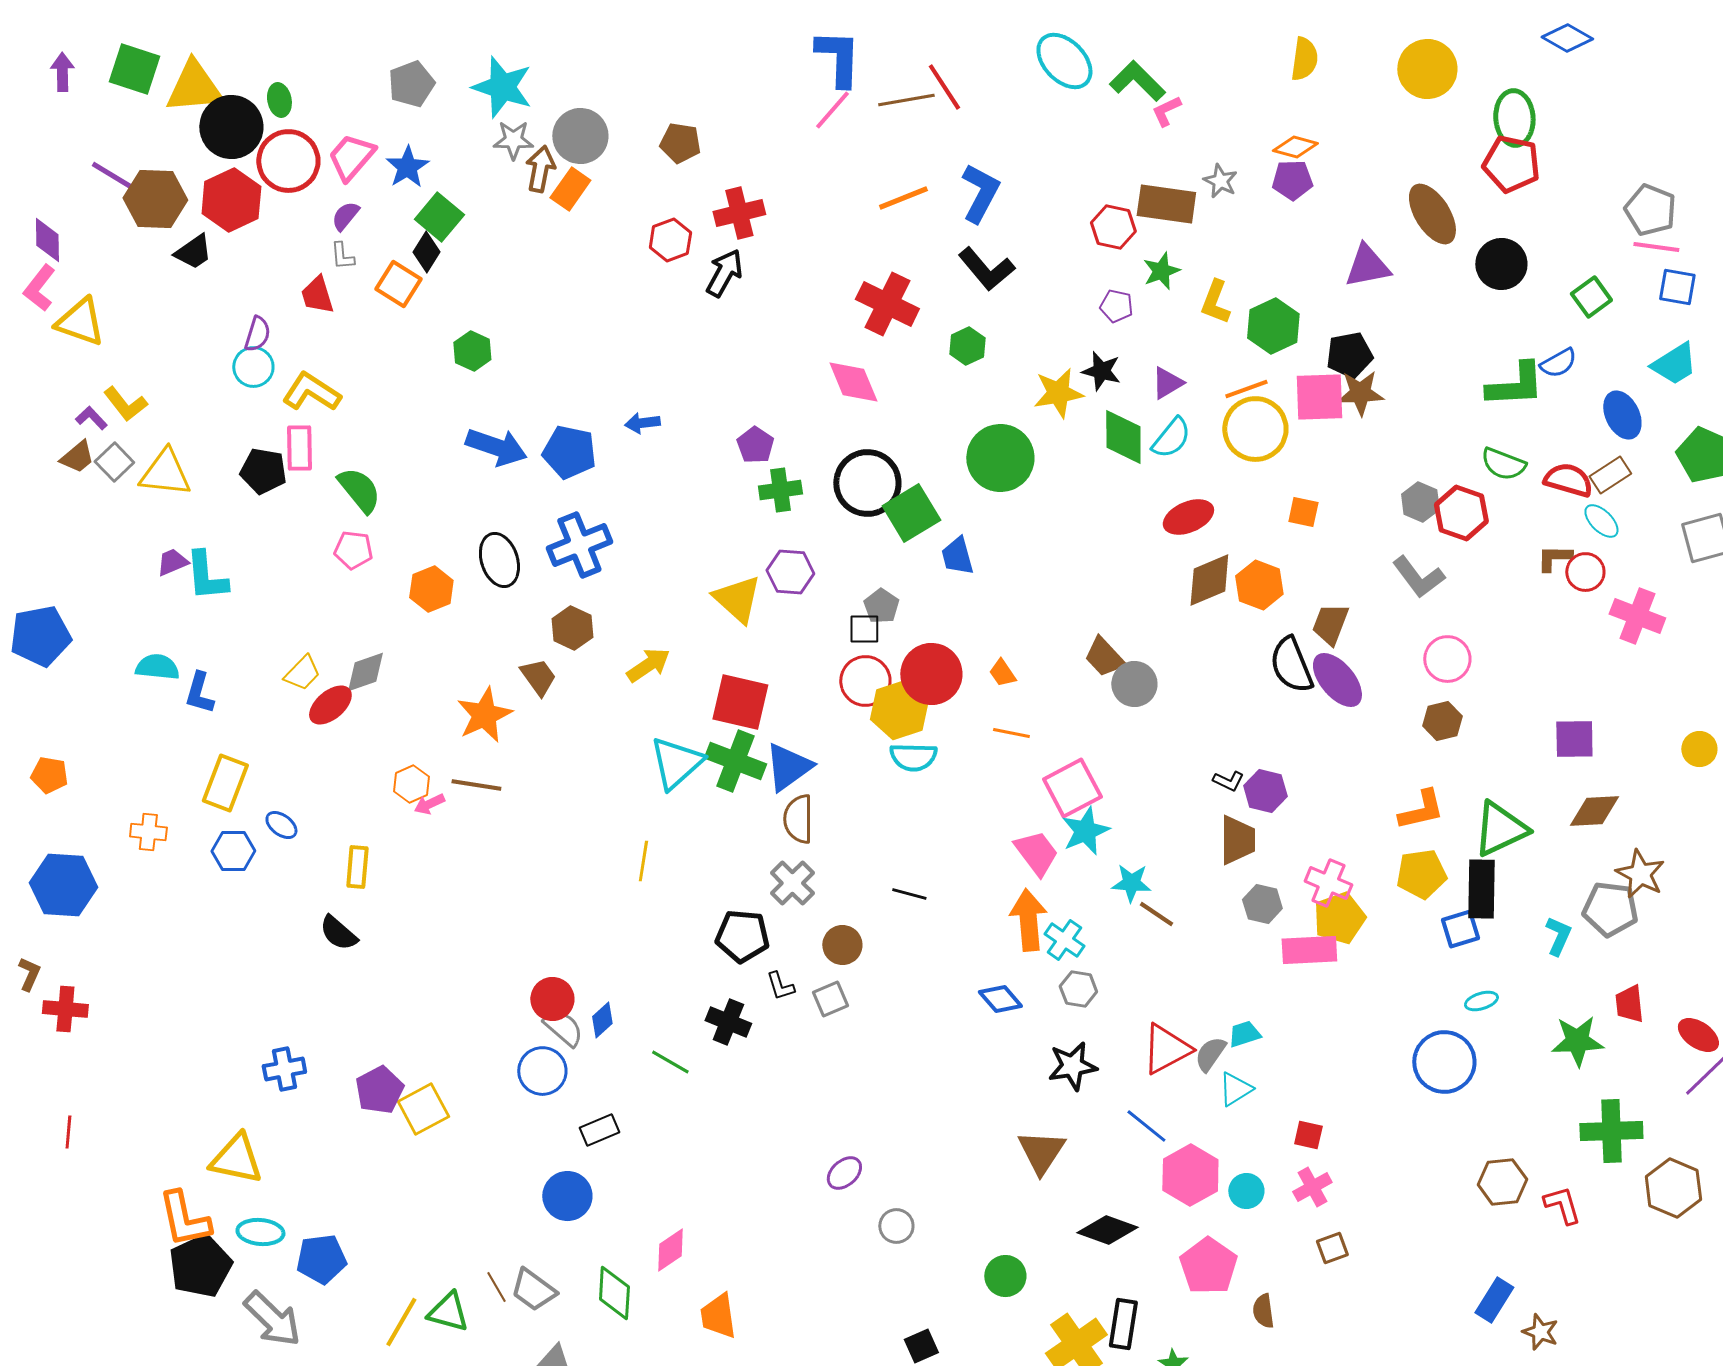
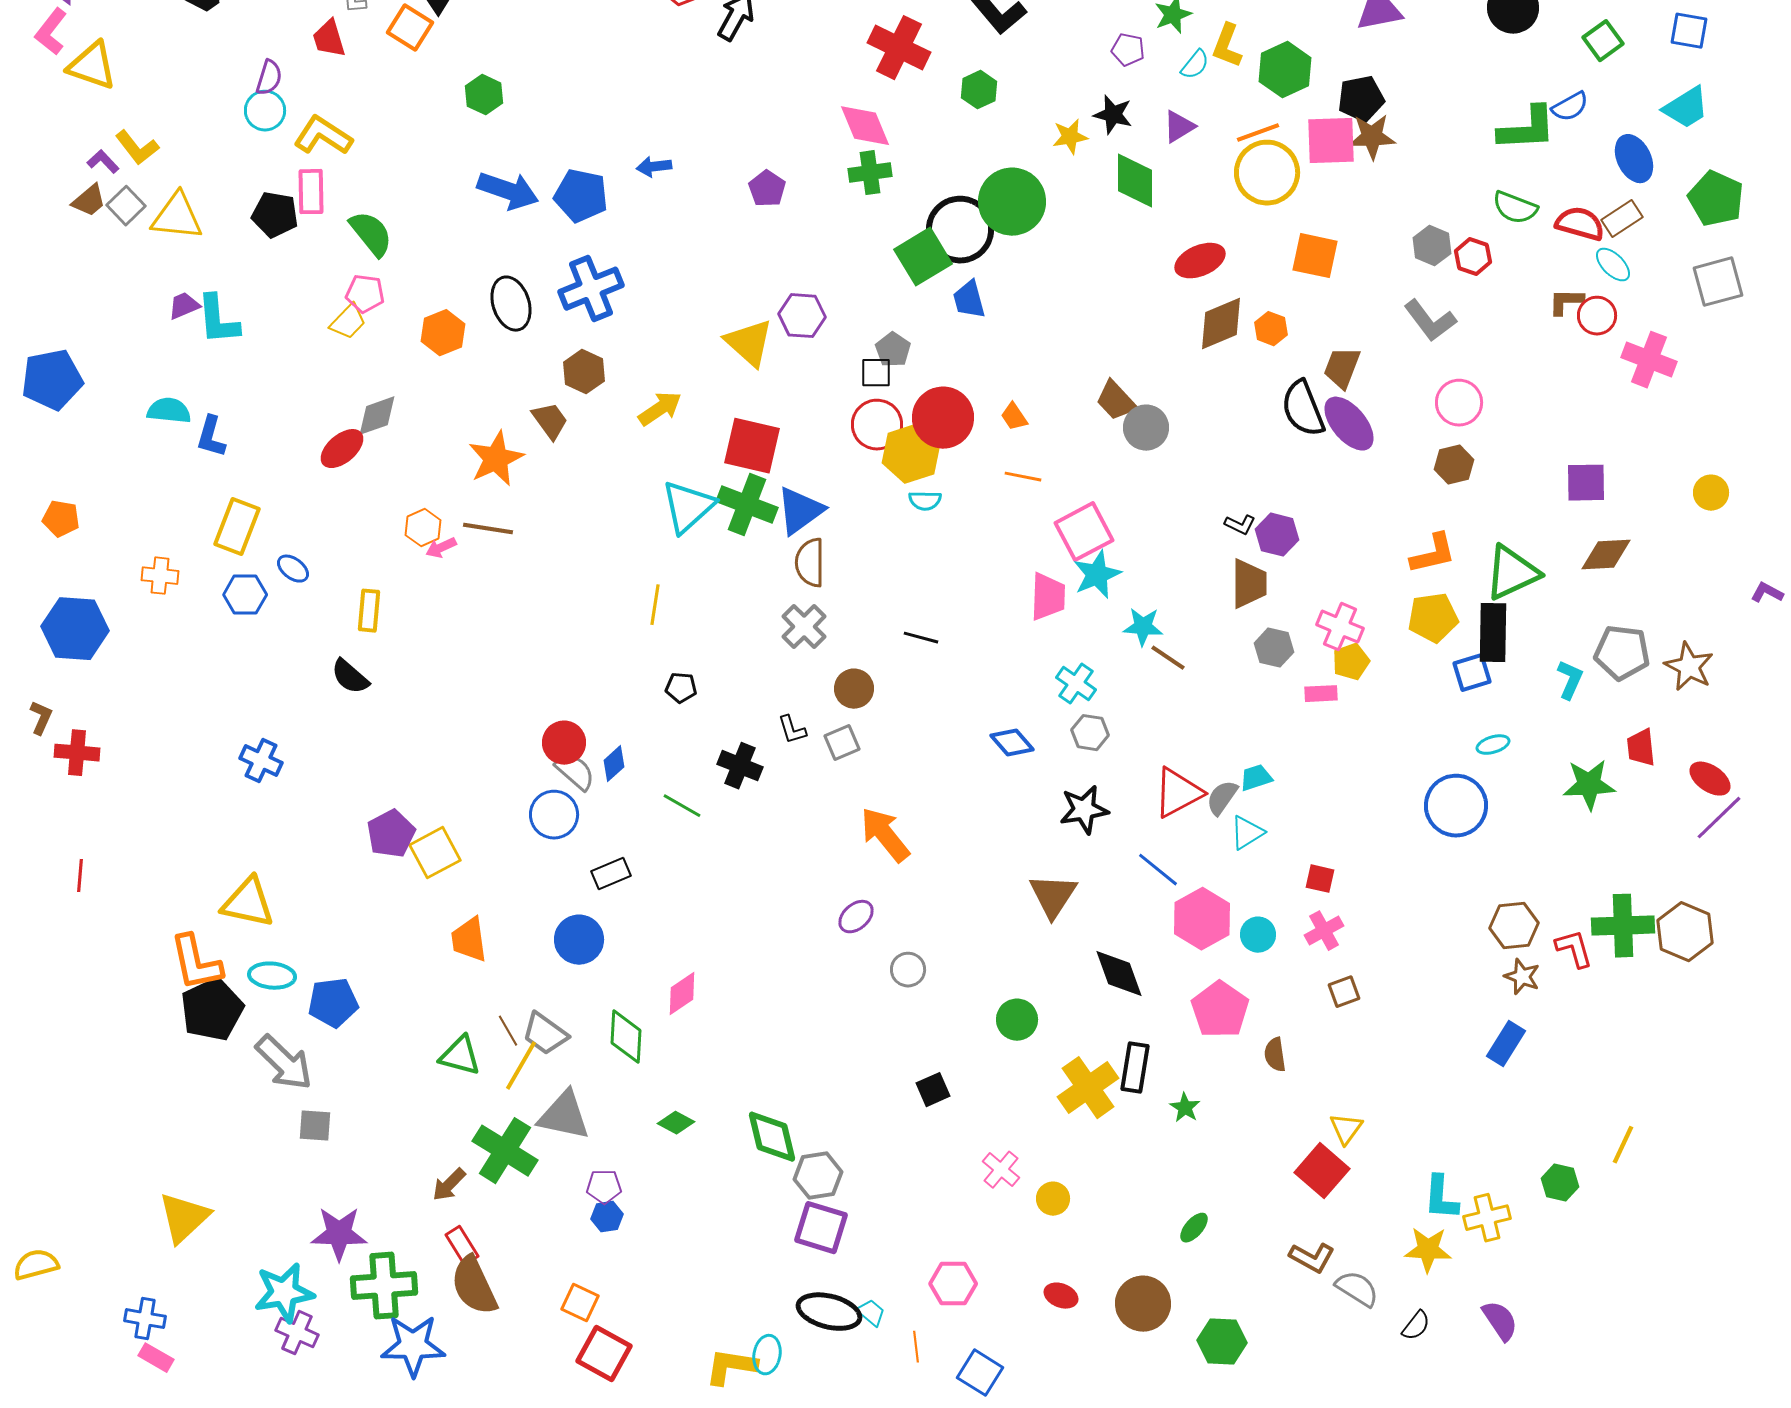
yellow star: (1058, 393) -> (1070, 137), size x0.7
cyan semicircle: (1171, 438) -> (1195, 65), moved, size x0.7
black circle: (867, 483) -> (960, 230), moved
green cross: (780, 490) -> (870, 173), moved
orange square: (1303, 512) -> (1315, 256), size x1.5
red hexagon: (1461, 513) -> (1473, 257), size x0.7
orange hexagon: (1259, 585) -> (1271, 329), size x0.7
yellow trapezoid: (302, 673) -> (348, 322), moved
cyan semicircle: (913, 757) -> (925, 501), size x0.7
pink trapezoid: (1036, 853) -> (1048, 597), turned 39
brown star: (1640, 874) -> (1689, 667), moved
yellow pentagon: (1339, 918) -> (1351, 662), size x0.7
orange arrow: (1028, 920) -> (885, 835), moved, turned -34
black pentagon: (742, 936) -> (681, 688), moved, size x0.6
pink rectangle: (1309, 950) -> (1321, 694), size x0.6
blue cross: (284, 1069) -> (261, 761), moved, turned 36
green cross: (1611, 1131) -> (1623, 926), moved
black diamond: (1107, 1230) -> (1119, 974), turned 50
orange trapezoid: (718, 1316) -> (469, 940), moved
yellow line: (401, 1322) -> (521, 1066), moved
brown star: (1540, 1332) -> (1522, 977), moved

